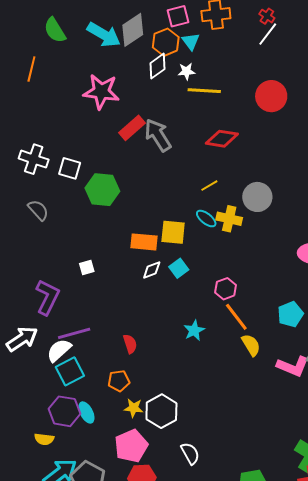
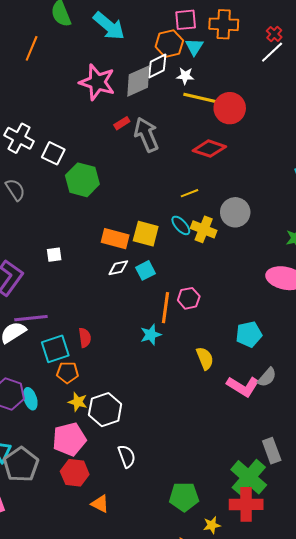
gray diamond: (133, 30) -> (138, 81), moved
red circle: (271, 96) -> (230, 108), moved
red rectangle: (132, 128) -> (122, 123), size x0.6
orange line: (236, 317) -> (166, 308), moved, turned 36
cyan square: (70, 371) -> (55, 349), moved

